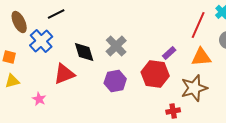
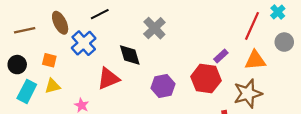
gray cross: (116, 46) -> (154, 28), moved

